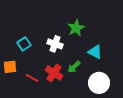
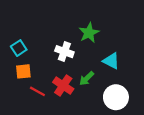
cyan square: (24, 44) -> (19, 48), moved
orange square: (10, 67) -> (23, 71), moved

